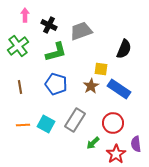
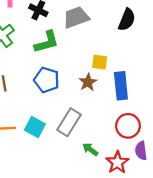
black semicircle: (124, 49) -> (127, 20), moved
blue rectangle: (119, 89) -> (121, 86), turned 50
red circle: (113, 123) -> (128, 126), moved
green arrow: (93, 143) -> (90, 149), turned 80

